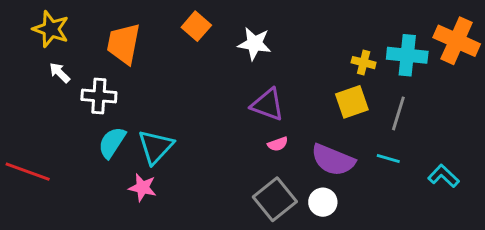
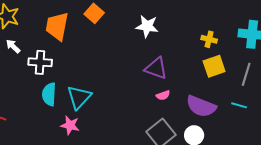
orange square: (196, 26) -> (94, 13), moved
yellow cross: (364, 63) -> (209, 39), moved
cyan semicircle: (112, 143) -> (49, 94), turned -30

